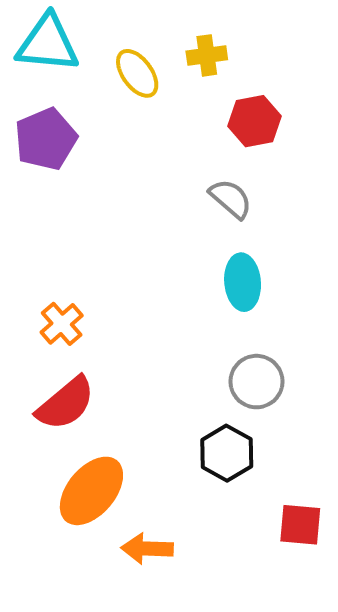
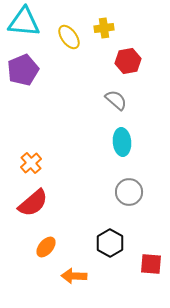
black hexagon: (227, 453) -> (110, 243), moved
orange ellipse: (91, 491) -> (46, 247), size x0.6

